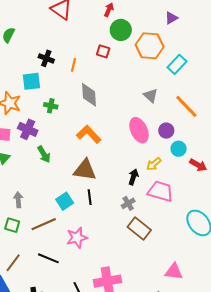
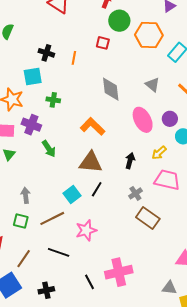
gray diamond: (89, 95) -> (111, 89), moved
black arrow: (133, 177) -> (130, 161), moved
black line: (90, 197) -> (97, 189), turned 42

